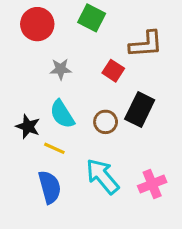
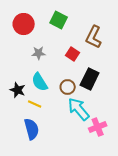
brown L-shape: (146, 44) -> (94, 37), turned 120
cyan arrow: (102, 176) -> (79, 109), moved

